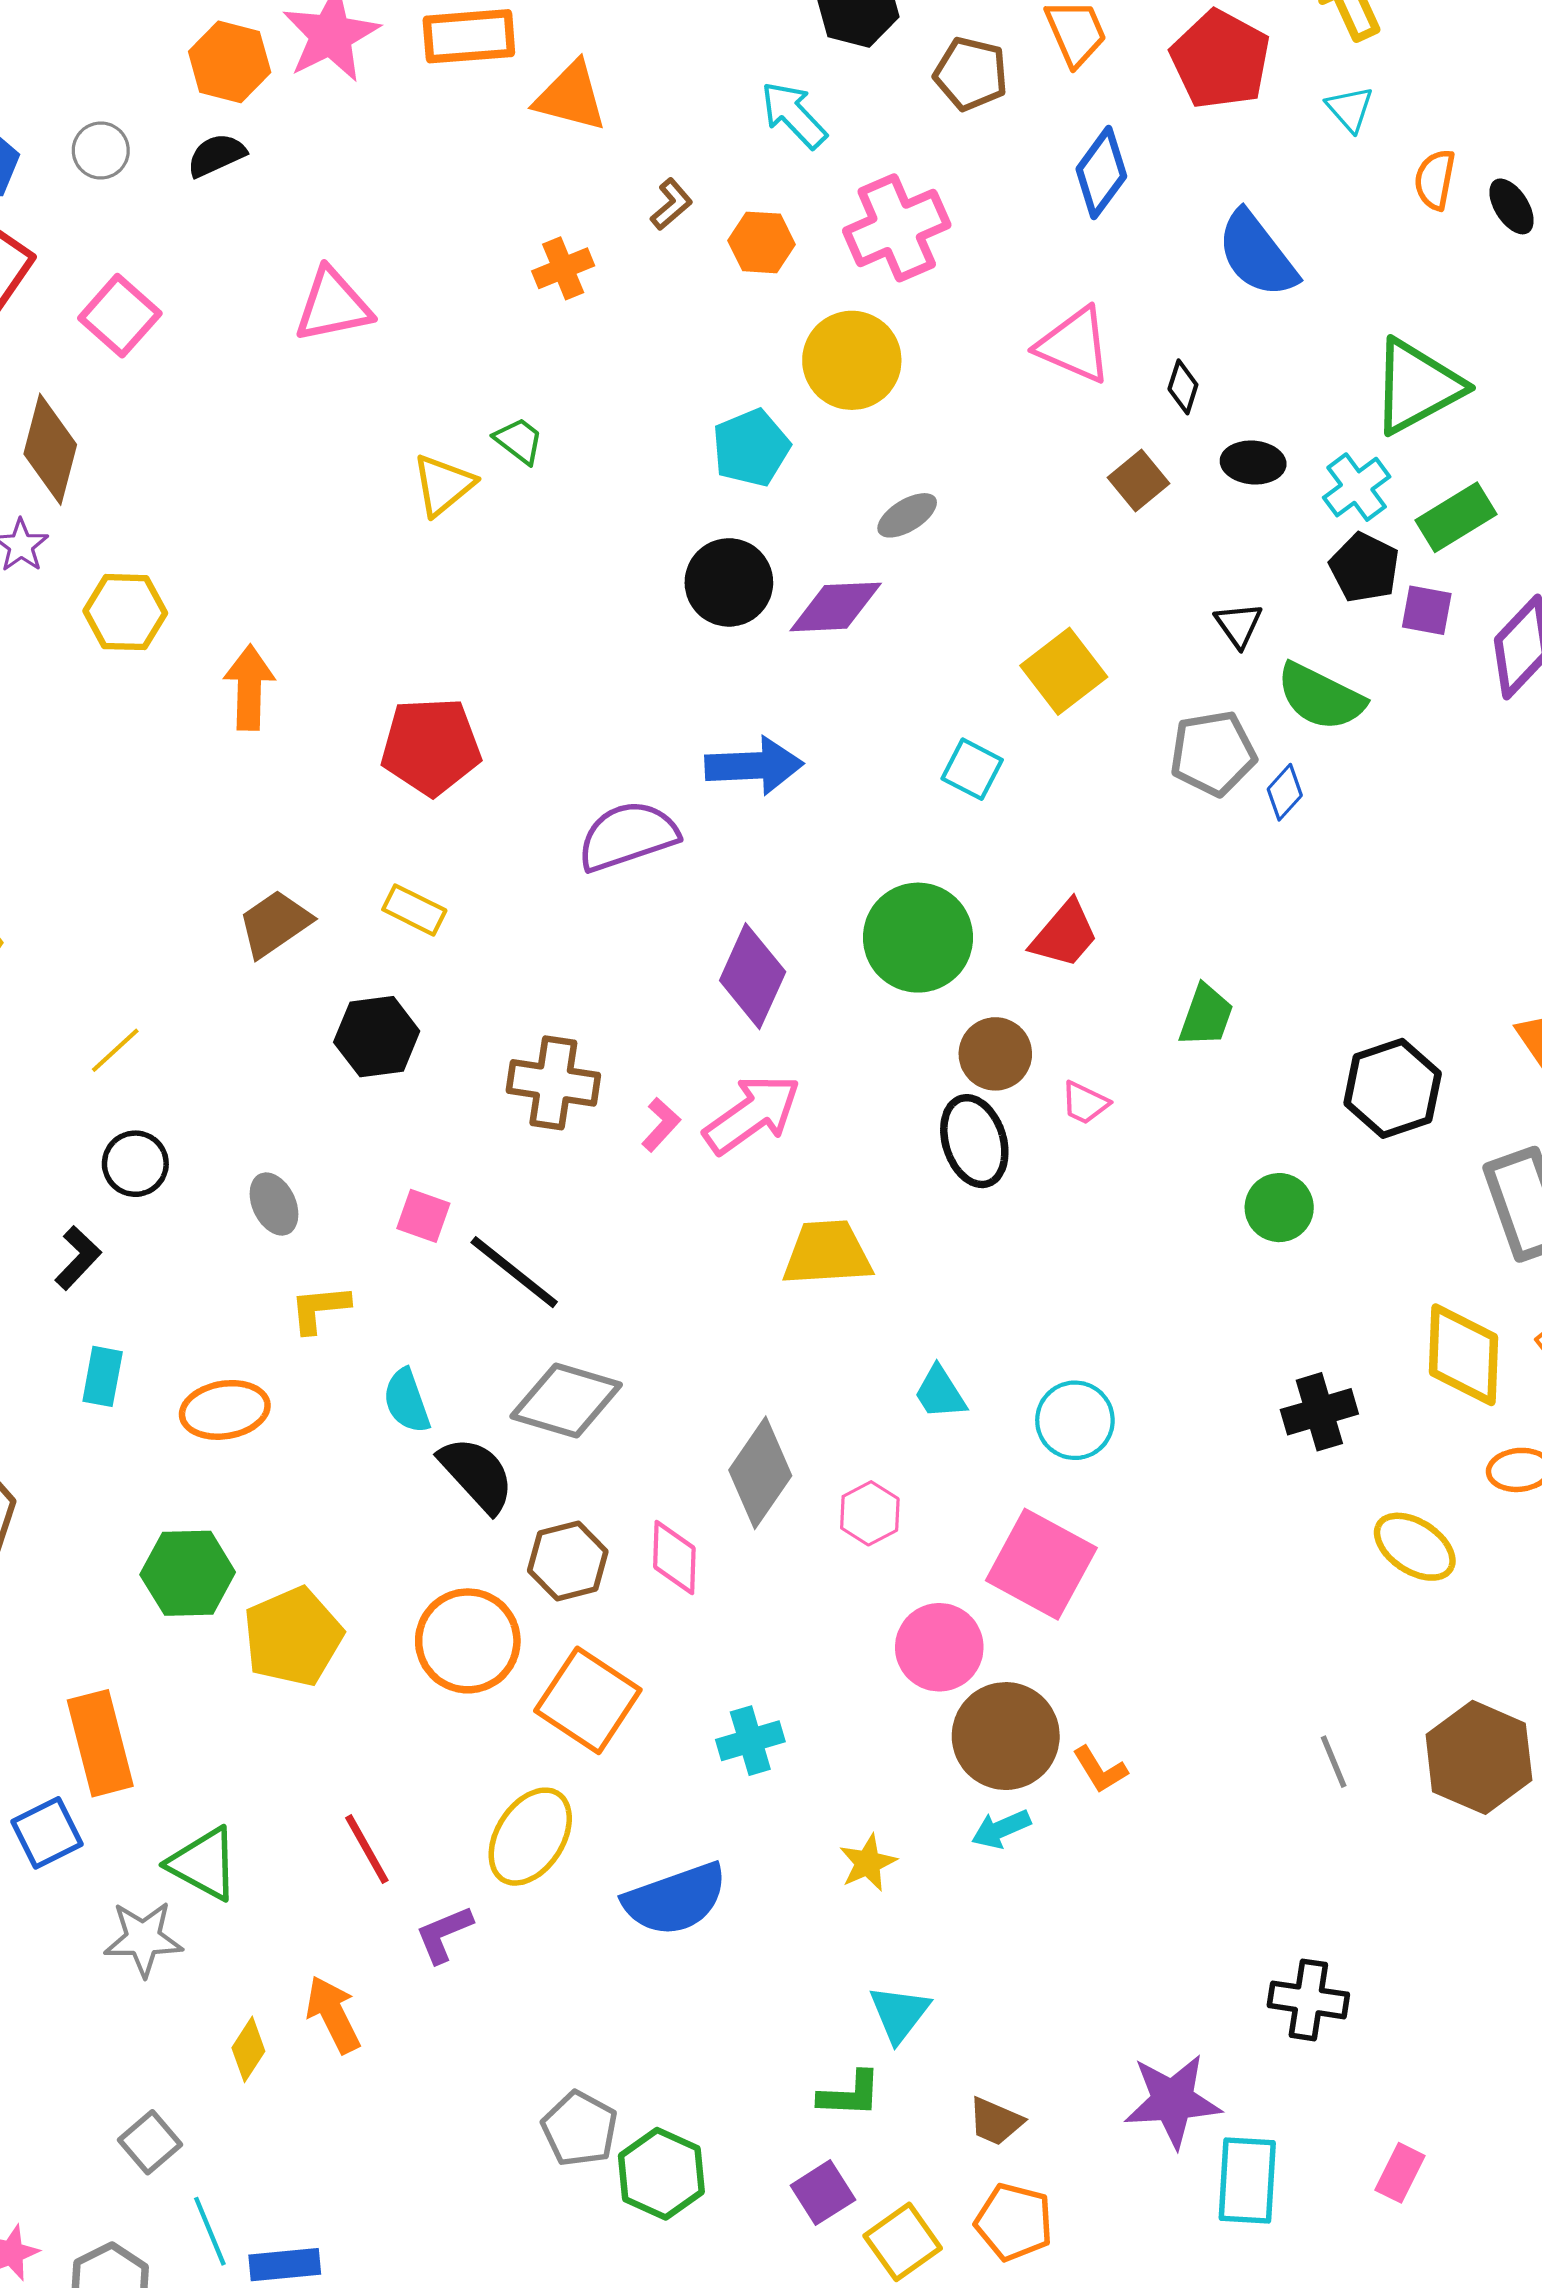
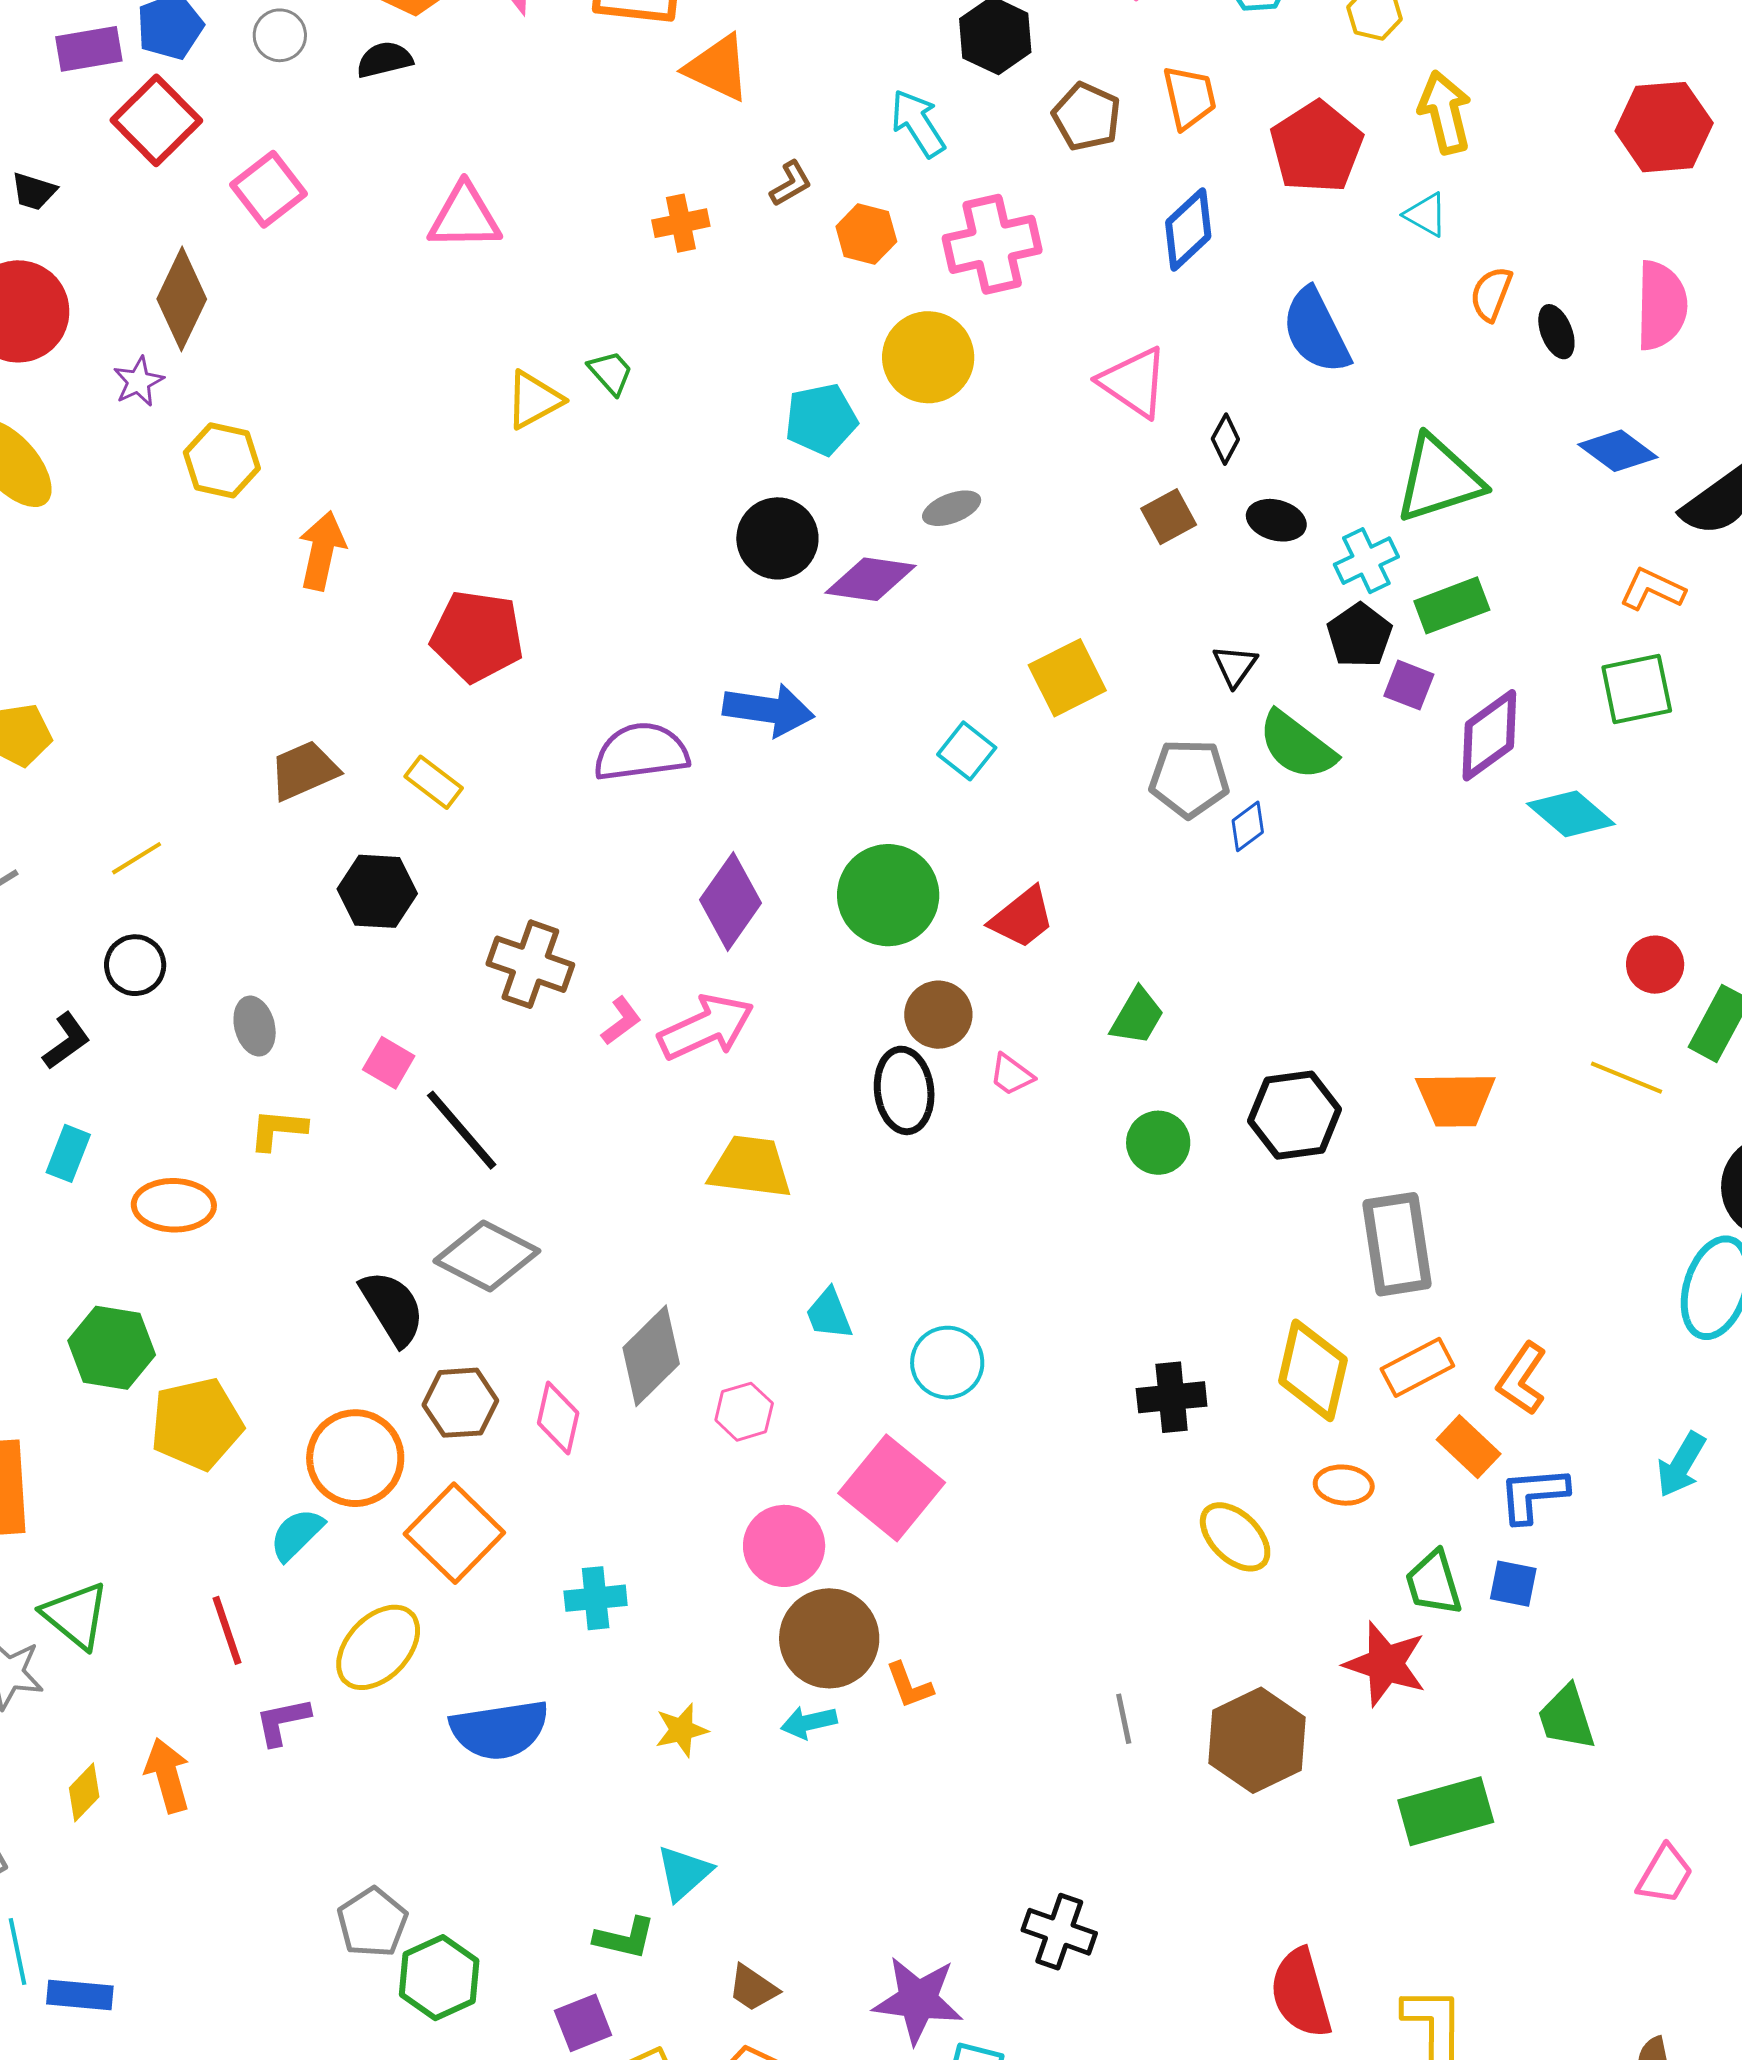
cyan triangle: (1350, 109) -> (1426, 215), turned -30
green circle: (1279, 1208) -> (1158, 1143), moved
cyan semicircle: (407, 1401) -> (297, 1534), moved, turned 54

